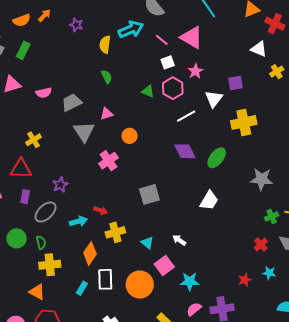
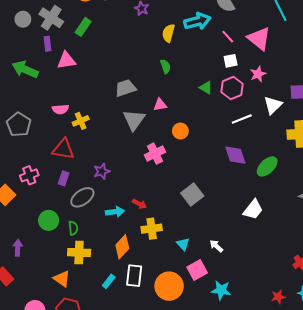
pink semicircle: (44, 93) -> (60, 109), moved
gray square: (149, 194) -> (192, 194), turned -30

